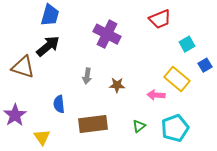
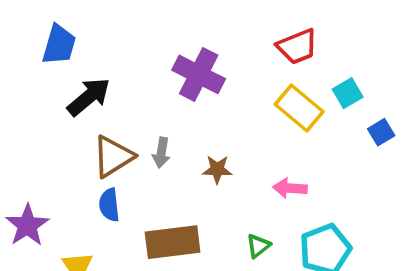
blue trapezoid: (50, 15) -> (59, 45), moved
brown triangle: (23, 67) -> (113, 156), moved, turned -50
yellow rectangle: (177, 79) -> (299, 108), moved

